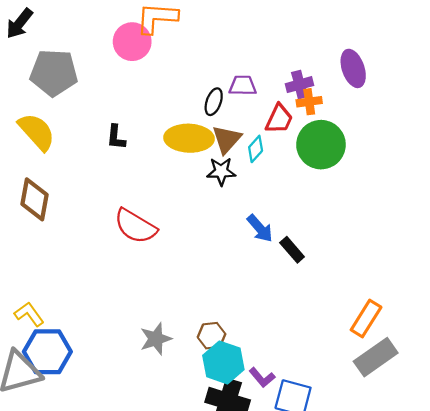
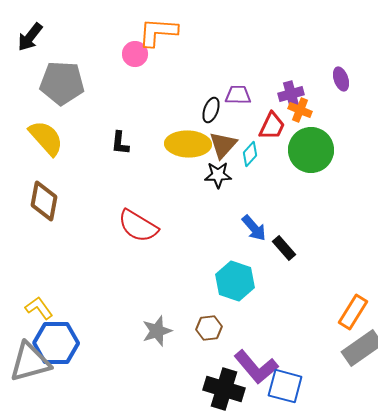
pink circle: (132, 42) -> (135, 54), size x0.7
purple ellipse: (353, 68) -> (341, 79), size x0.7
orange cross: (309, 102) -> (300, 110), turned 30
cyan hexagon: (223, 362) -> (235, 281), moved
purple L-shape: (262, 377) -> (256, 367), size x1.8

